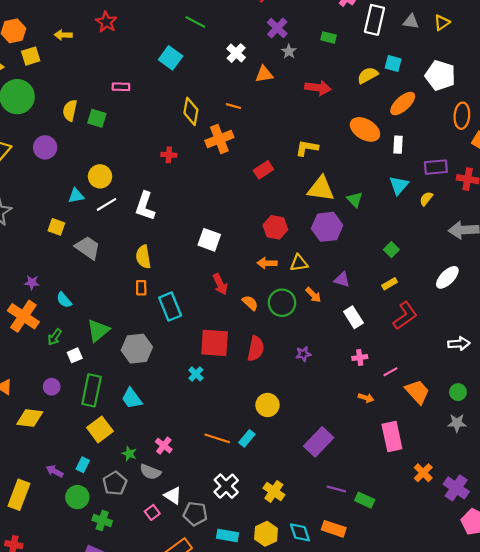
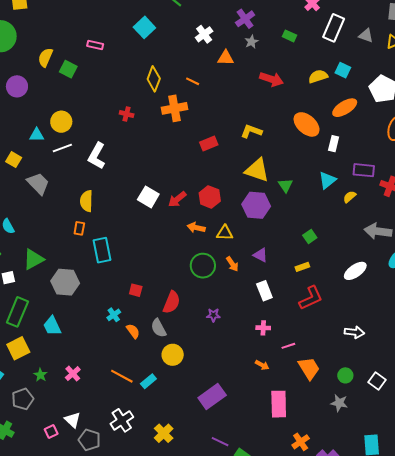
red arrow: (220, 284) -> (177, 199), moved, turned 66
orange semicircle: (250, 303) -> (133, 331), moved
red square: (215, 343) -> (136, 290), size x0.5
gray semicircle: (150, 472) -> (159, 328), moved, turned 30

